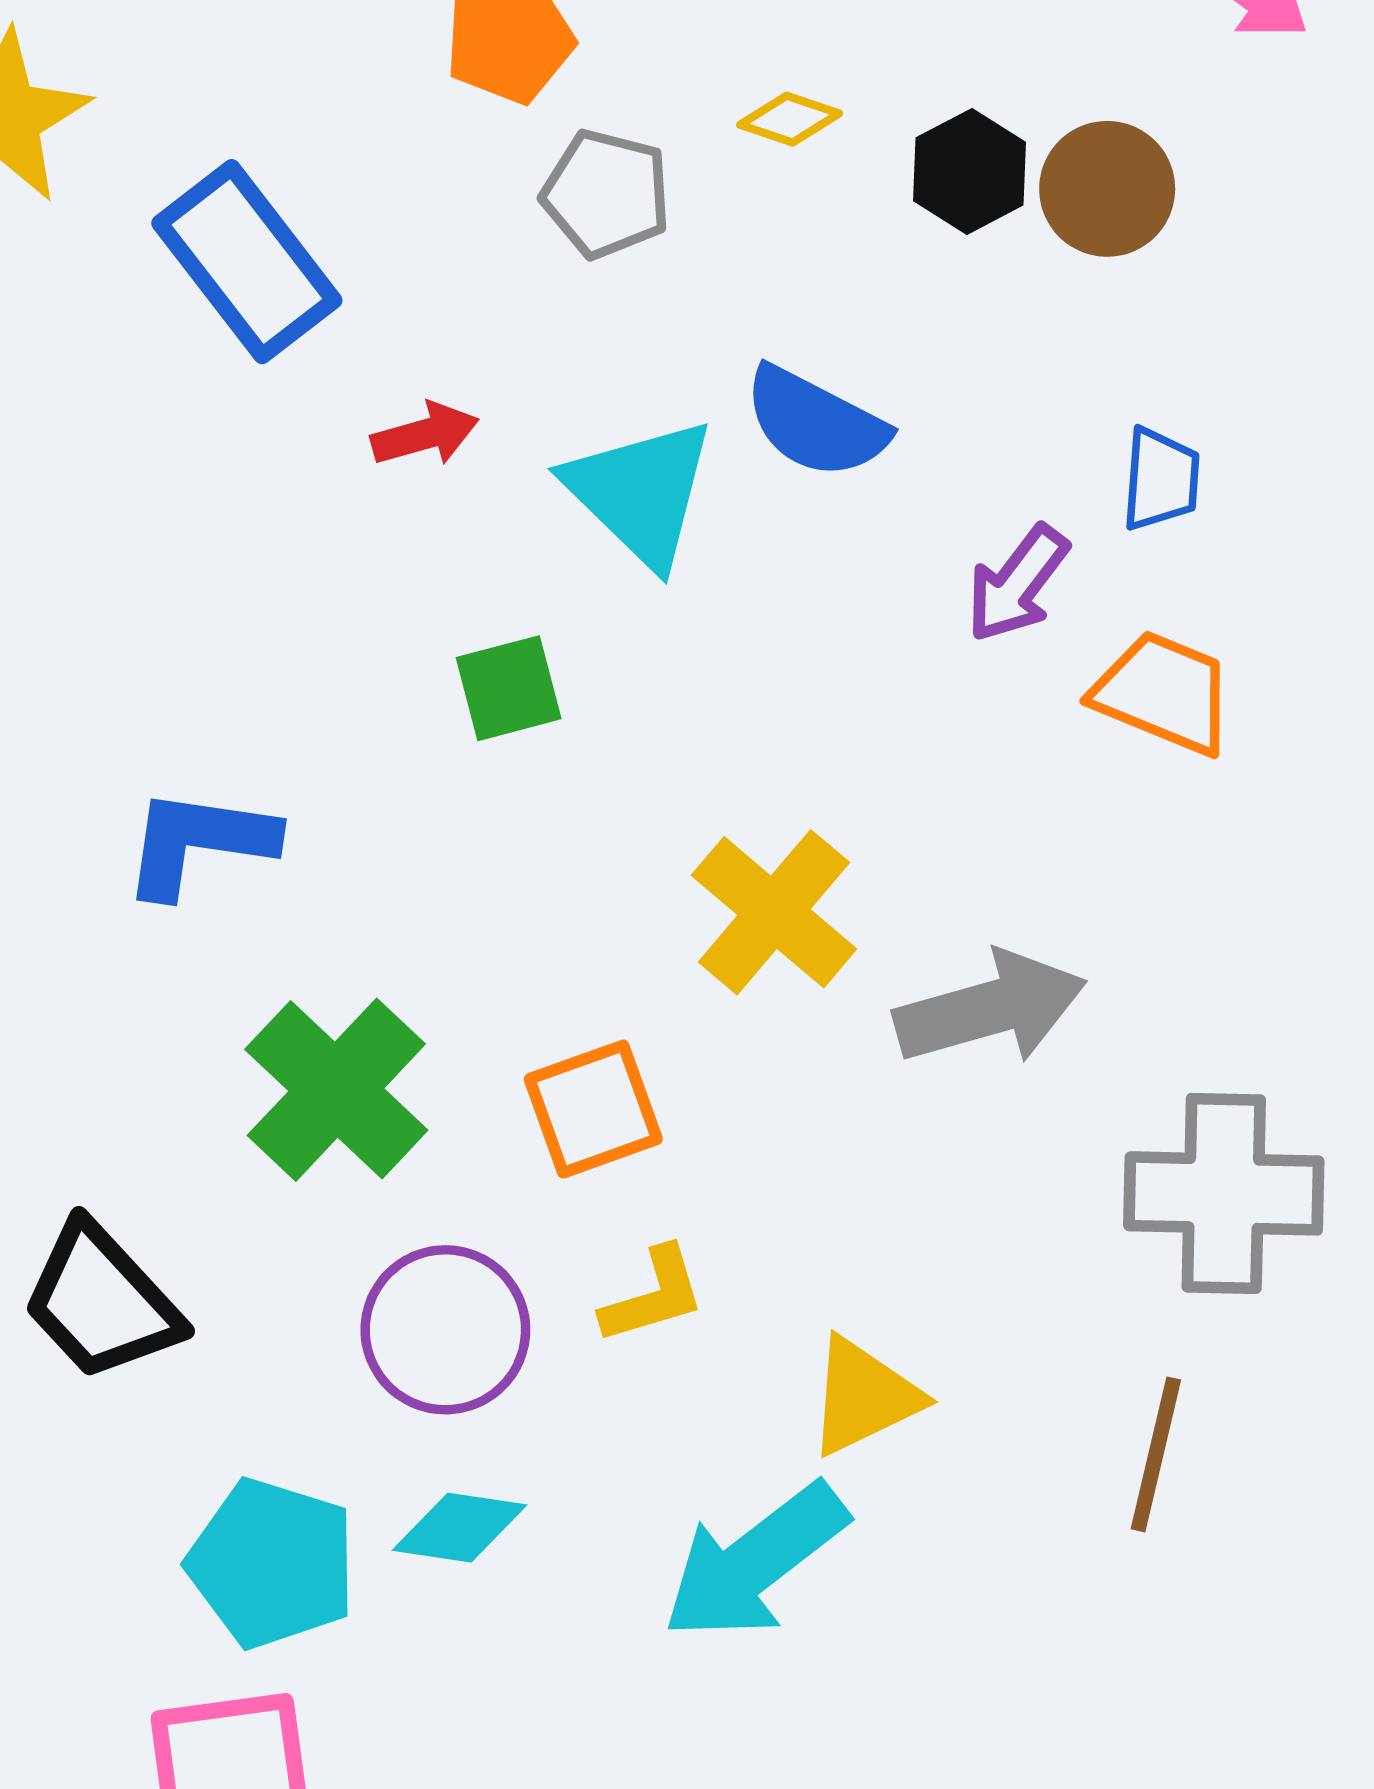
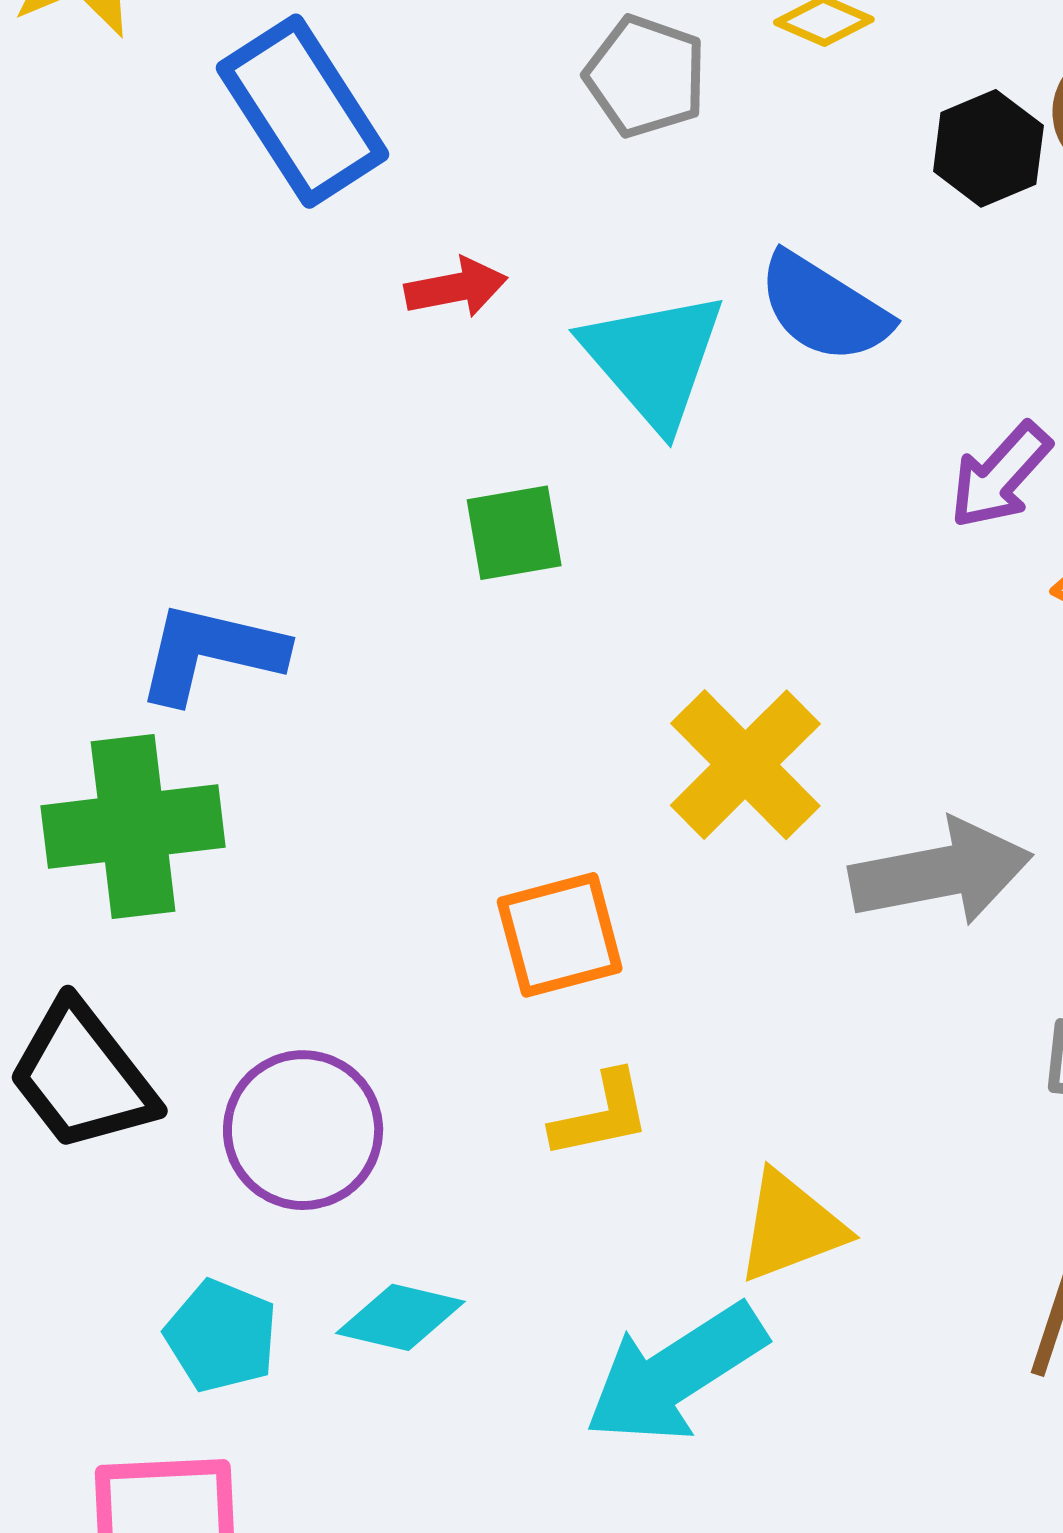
black hexagon: (970, 171) -> (988, 148), moved
green cross: (336, 1090) -> (133, 826), moved, turned 35
purple circle: (445, 1330) -> (303, 1130), moved
cyan pentagon: (272, 1563) -> (221, 1336), size x0.7

